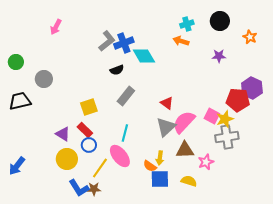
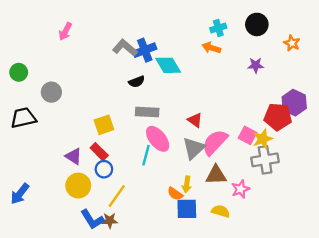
gray L-shape: (107, 41) -> (125, 48), turned -100
gray rectangle: (126, 96) -> (147, 112), turned 54
pink ellipse: (120, 156) -> (158, 139), moved

